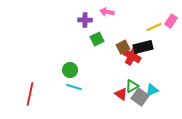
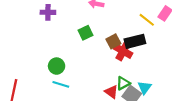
purple cross: (85, 20) -> (48, 12), moved
yellow line: (154, 27) -> (147, 20), turned 63
cyan triangle: (152, 90) -> (145, 88), turned -32

